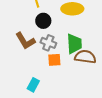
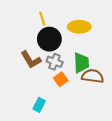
black circle: (43, 21) -> (49, 39), size x1.5
orange square: (54, 60) -> (61, 79), turned -32

